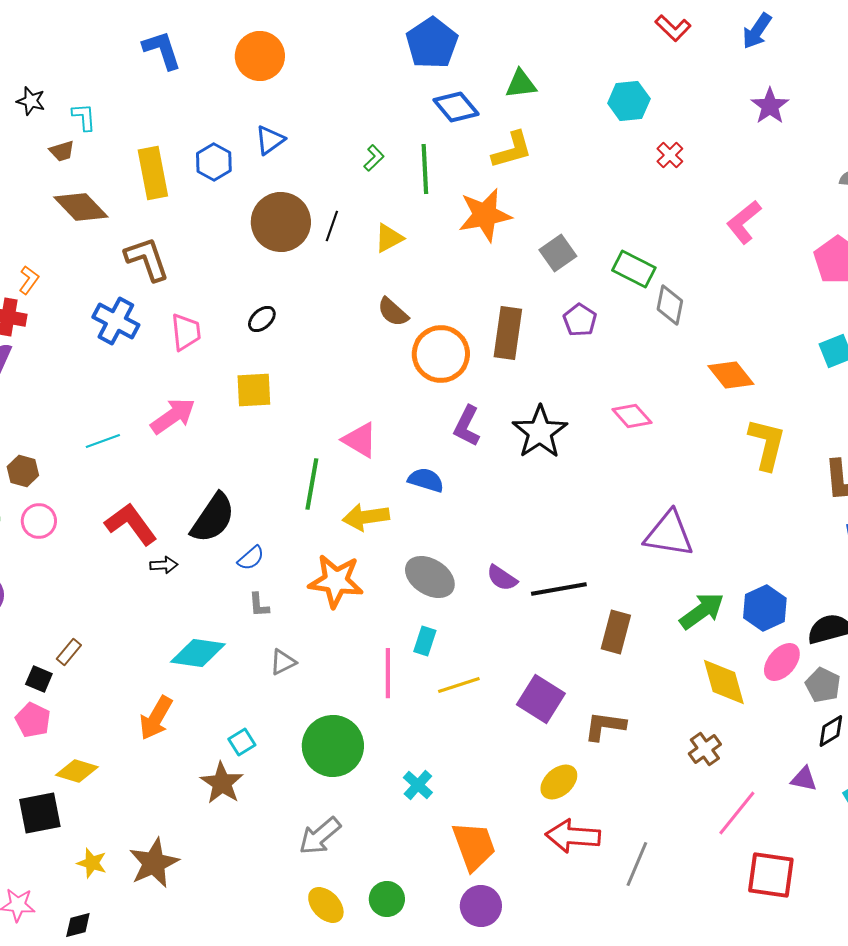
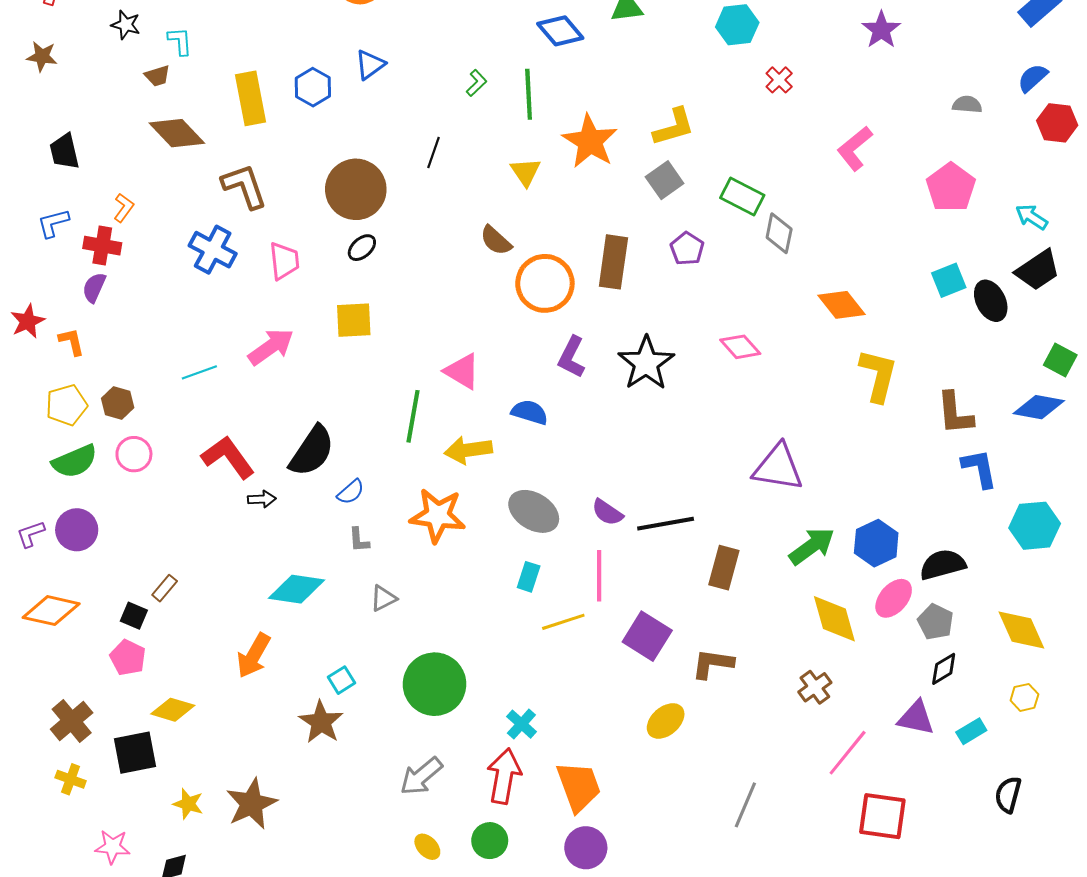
yellow L-shape: (512, 150) -> (674, 127), moved
orange star: (485, 215) -> (590, 141), turned -30
brown circle: (281, 222) -> (356, 189), moved
yellow triangle: (389, 238) -> (526, 172), moved, turned -36
pink line: (388, 673) -> (599, 576), moved
purple triangle: (804, 779) -> (916, 718), size x1.4
red arrow: (573, 836) -> (504, 776), moved, turned 96
yellow ellipse: (326, 905) -> (427, 847), size x0.7

